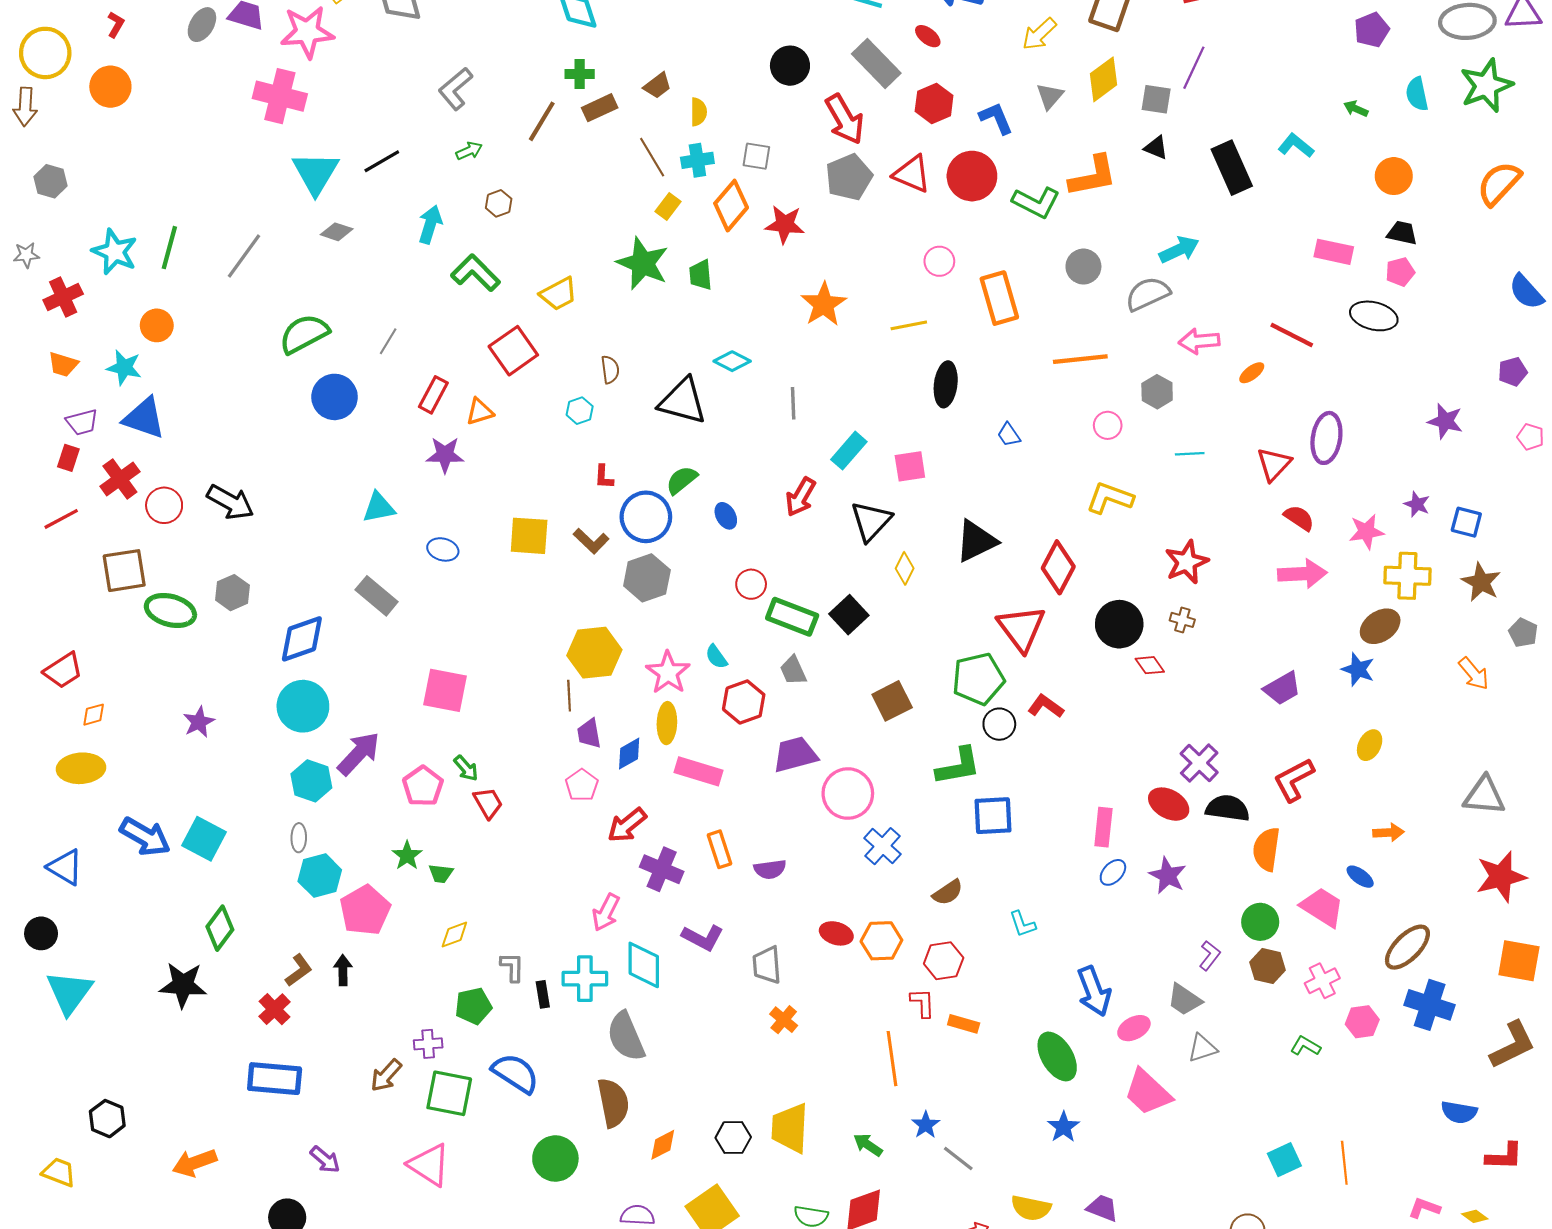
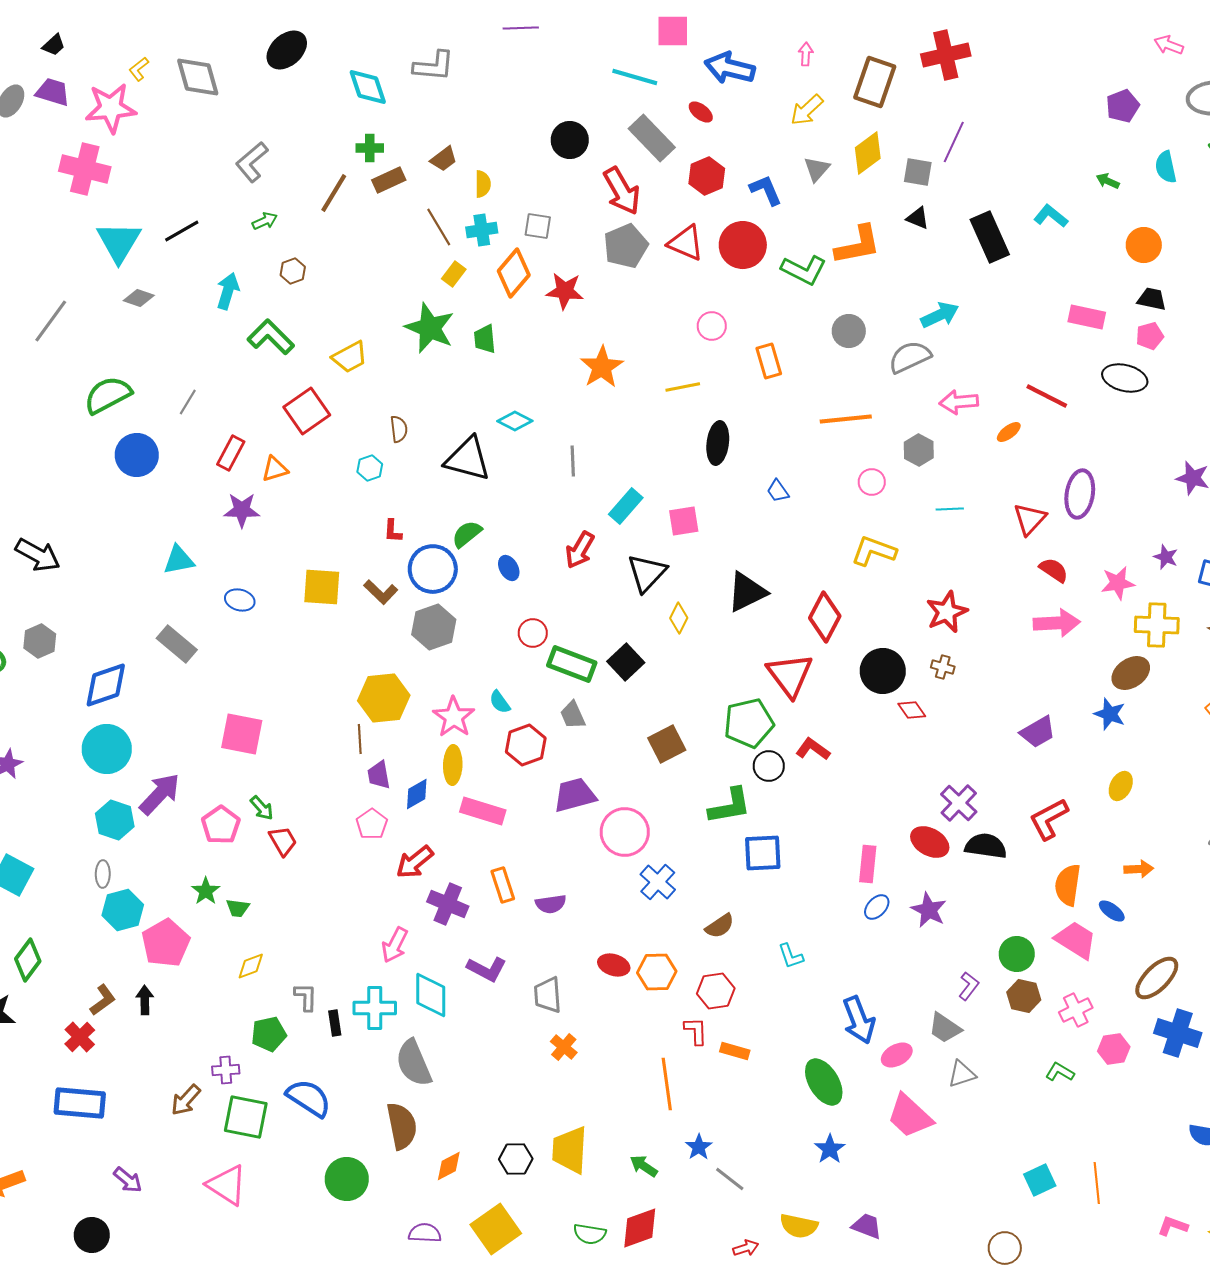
orange rectangle: (999, 298) -> (769, 361), size x0.7
orange semicircle: (1266, 849) -> (1068, 885), moved

